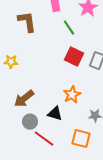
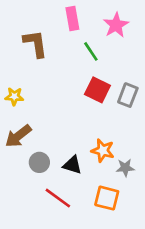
orange star: (72, 95) -> (103, 151), moved, turned -30
brown arrow: (24, 99) -> (18, 136), moved
gray circle: (30, 122) -> (39, 162), moved

